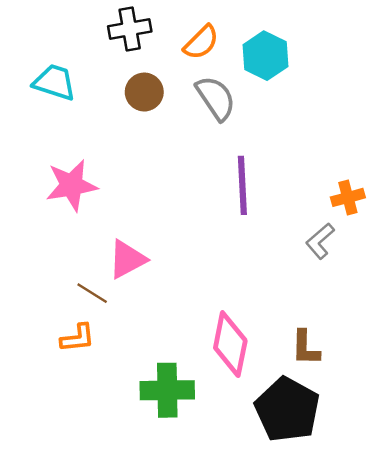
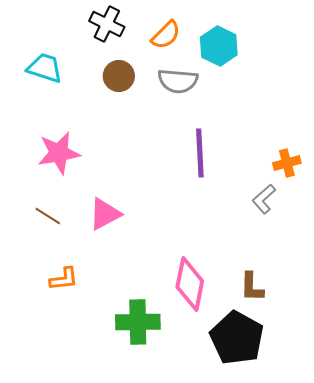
black cross: (130, 29) -> (107, 24), turned 36
gray semicircle: (216, 98) -> (178, 81), turned 129
brown line: (92, 293) -> (48, 216), moved

